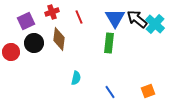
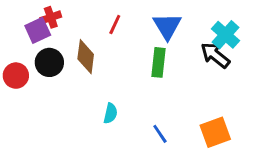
red cross: (52, 12) -> (51, 17), moved
red line: (79, 17) -> (115, 25), turned 48
black arrow: (137, 19) -> (215, 55), moved
orange square: (148, 91) -> (215, 132), size x1.5

